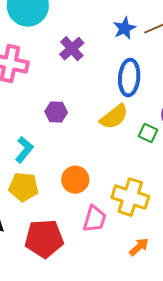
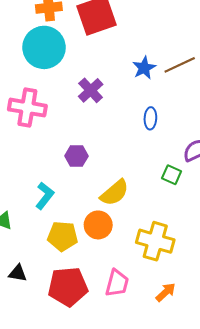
blue ellipse: (129, 78) -> (150, 118), size x0.6
yellow semicircle: (114, 117) -> (114, 193), moved
yellow pentagon: (24, 187) -> (63, 236), moved
pink trapezoid: (95, 219) -> (117, 283), moved

